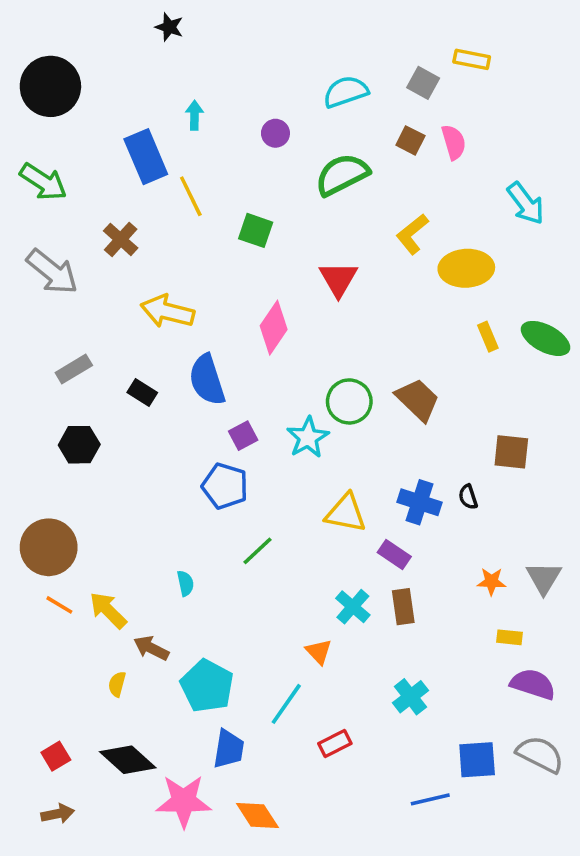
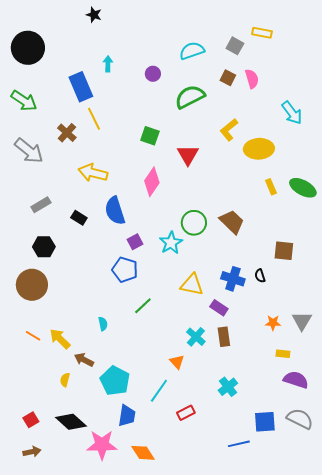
yellow line: (191, 196) -> (94, 119), moved
green square: (256, 230) -> (150, 136), moved
brown circle: (49, 547) -> (32, 285), moved

